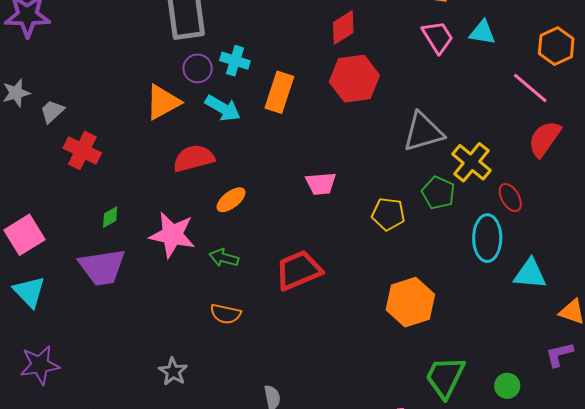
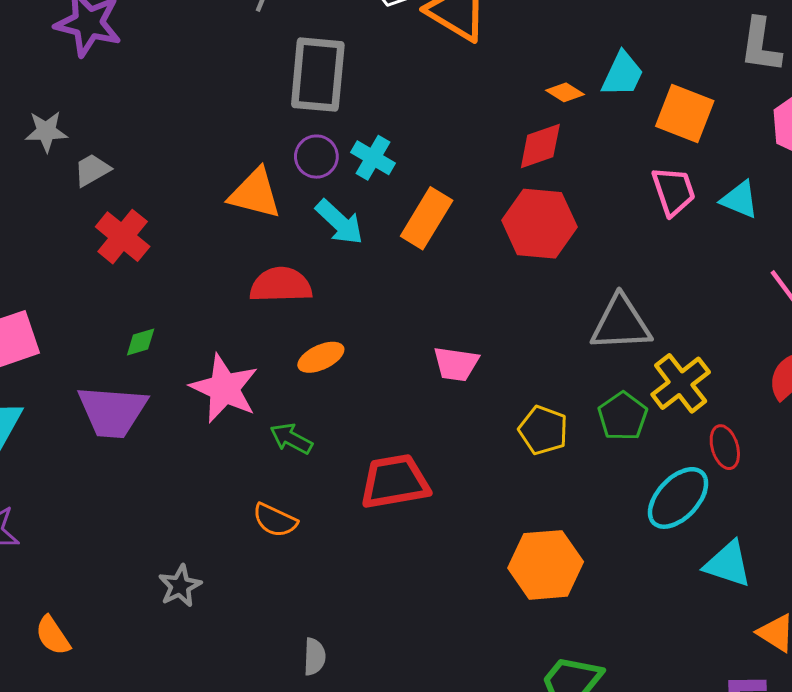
orange triangle: (163, 102) -> (255, 194), turned 30
cyan ellipse: (487, 238) -> (678, 498), turned 30

